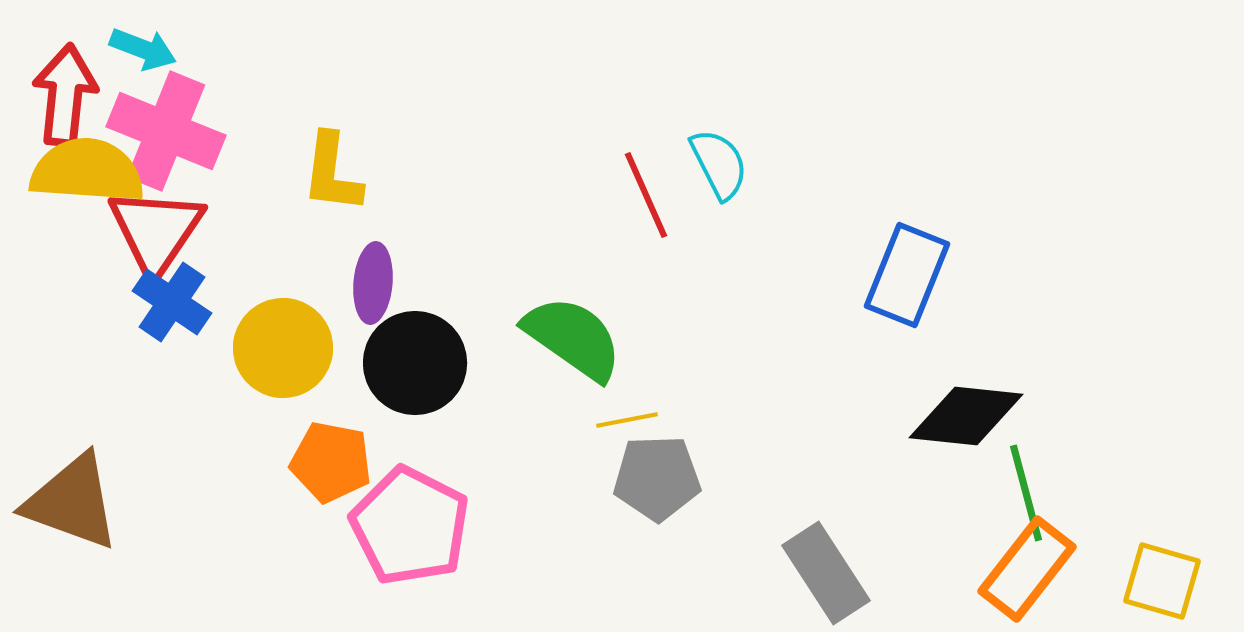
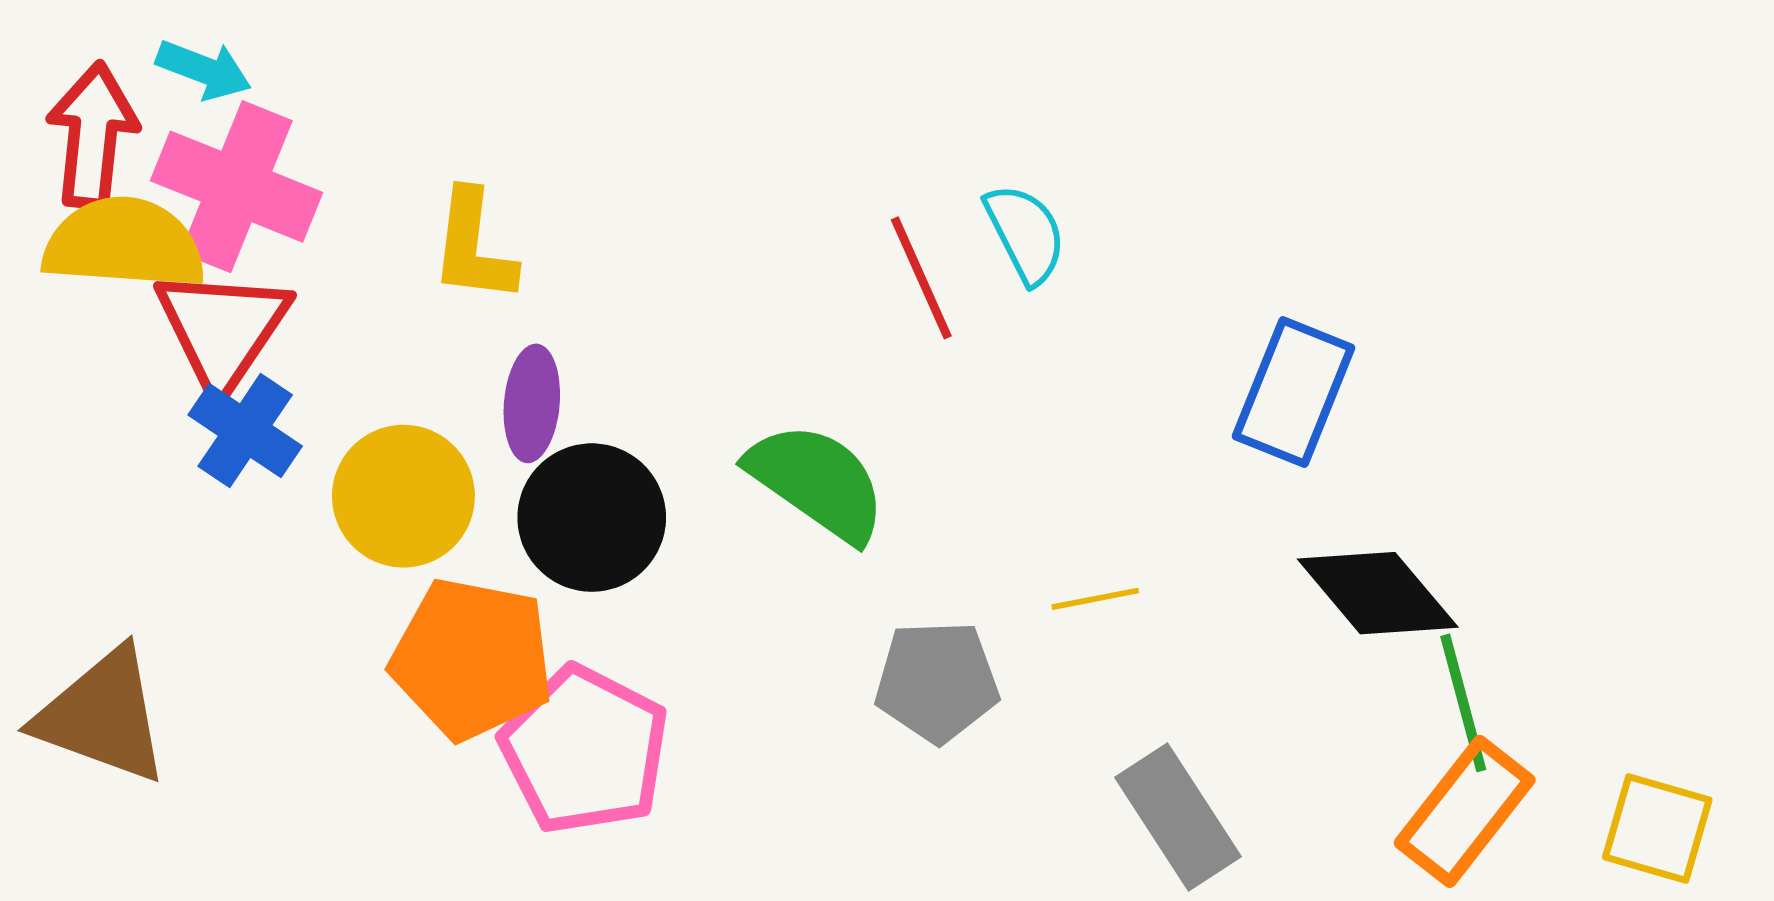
black diamond: (966, 416) -> (1378, 593), turned 44
yellow line: (627, 420) -> (1095, 599), moved
orange pentagon: (331, 462) -> (472, 659), size x1.4

